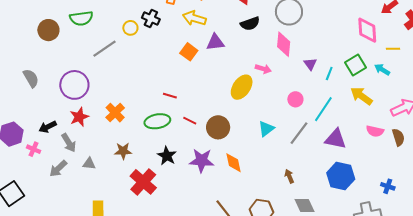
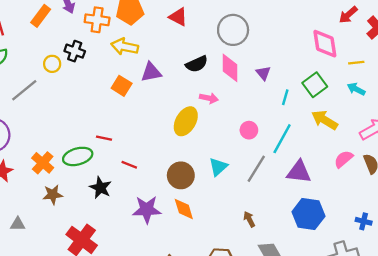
black semicircle: (250, 24) -> (197, 64), moved
purple triangle: (310, 64) -> (263, 73), moved
cyan arrow: (382, 70) -> (356, 89), moved
green ellipse: (157, 121) -> (78, 156), moved
brown circle: (218, 127) -> (181, 175), moved
pink semicircle: (375, 131) -> (344, 159), turned 132
brown star: (123, 151) -> (53, 195), moved
black star: (167, 156) -> (100, 188), moved

